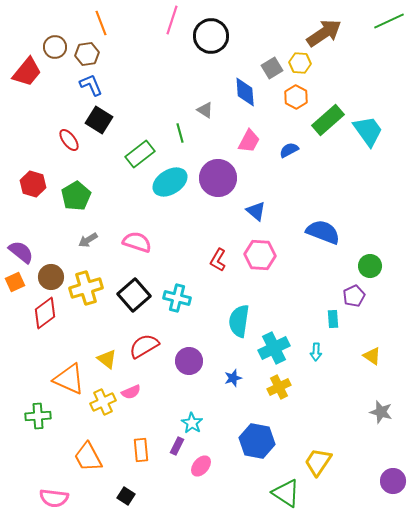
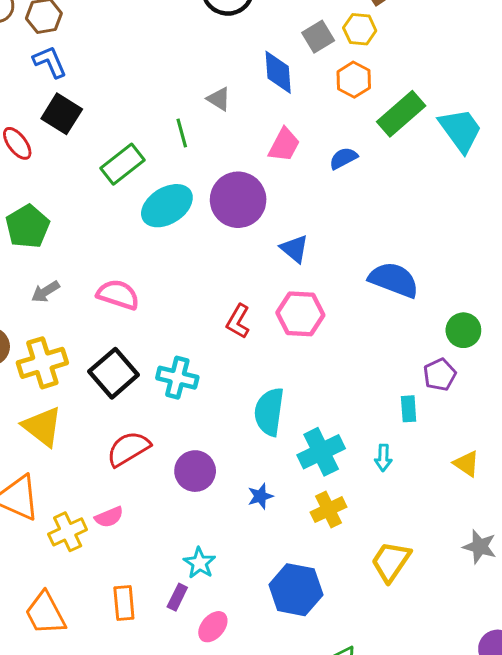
yellow triangle: (107, 359) -> (42, 427), moved, size x1.4
yellow trapezoid: (318, 462) -> (391, 561), moved

